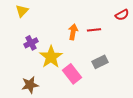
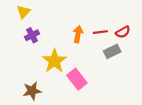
red semicircle: (122, 15) -> (123, 32), moved
purple cross: (31, 43) -> (32, 35), moved
gray rectangle: (100, 62) -> (112, 51), moved

